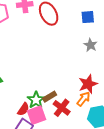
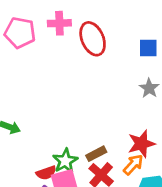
brown rectangle: (50, 97) -> (96, 154), moved
red semicircle: (23, 109) -> (46, 173), turned 32

